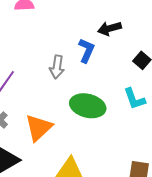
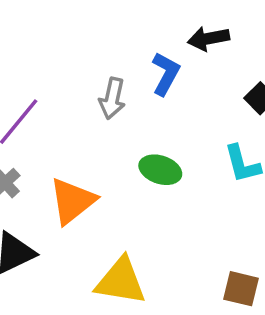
green ellipse: (88, 106) -> (160, 170), size x0.7

